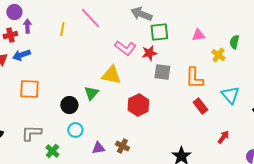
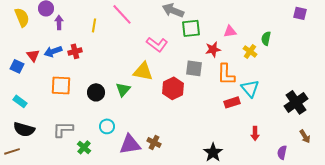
red cross: (10, 35) -> (75, 51), moved
red star: (149, 53) -> (213, 49), moved
cyan triangle: (230, 95) -> (250, 88), moved
black circle: (69, 105) -> (96, 92), moved
red hexagon: (138, 105) -> (173, 88), moved
red rectangle: (200, 106) -> (232, 102), turned -70
red arrow: (223, 137) -> (255, 133), turned 144
purple triangle: (98, 148) -> (130, 144), size x1.6

